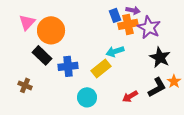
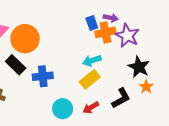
yellow rectangle: (101, 68) -> (90, 79), moved
orange star: (174, 81) -> (146, 87), moved
black L-shape: (157, 87) -> (121, 98), moved
red arrow: (130, 96) -> (91, 108), moved

